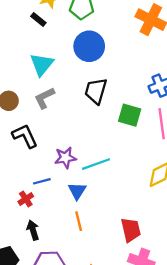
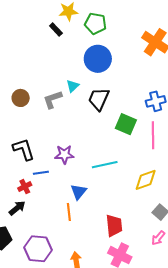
cyan triangle: (42, 64) -> (73, 86), moved, size x0.6
black L-shape: (25, 136) -> (24, 149), moved
cyan line: (96, 164) -> (105, 165), moved
blue triangle: (77, 191) -> (79, 192), moved
black arrow: (33, 230) -> (17, 208), moved, turned 60

